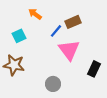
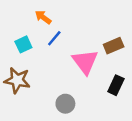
brown rectangle: (73, 22) -> (114, 46), moved
blue line: (56, 31) -> (54, 38), moved

